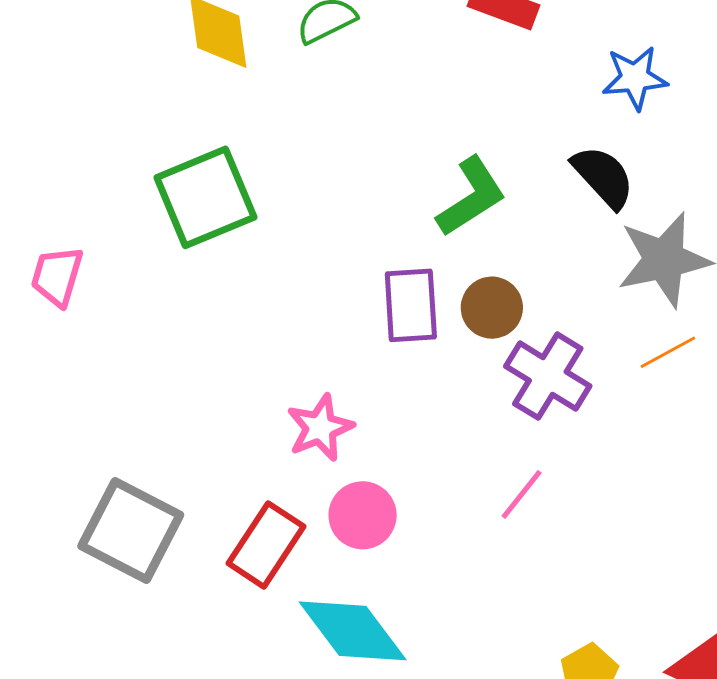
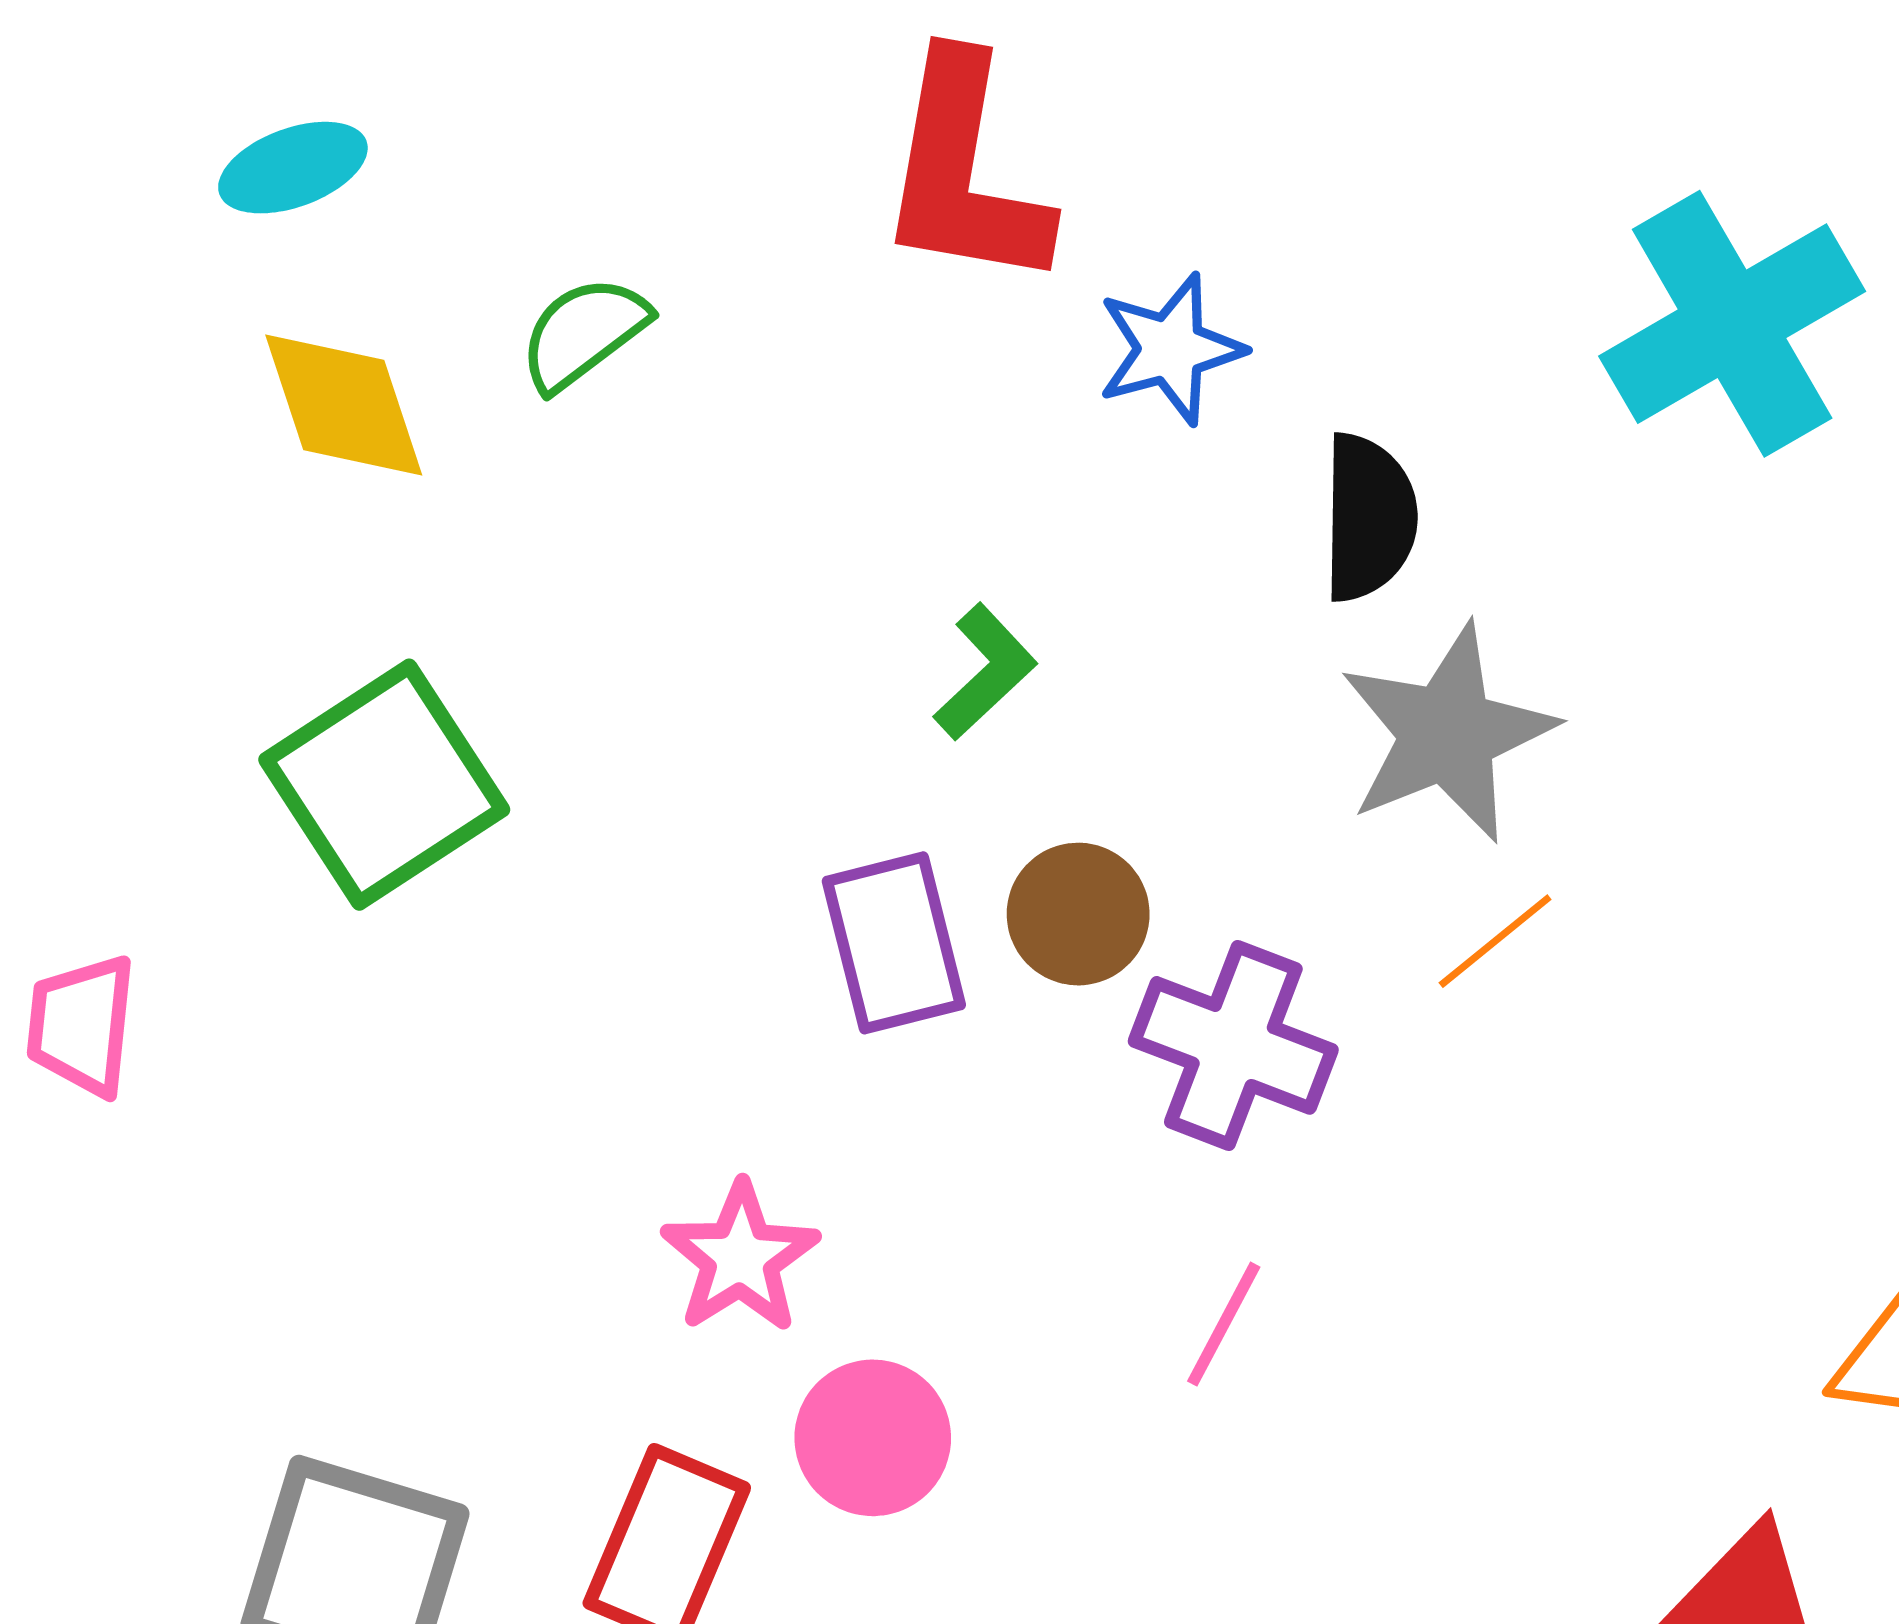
blue star: (635, 78) -> (1170, 349), moved
black semicircle: (603, 177) -> (1369, 518), moved, turned 54
green L-shape: (471, 197) -> (985, 672), size x0.7

